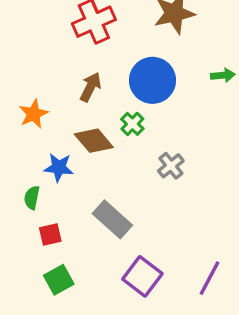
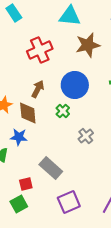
brown diamond: (94, 141) -> (28, 113), moved, turned 35
red square: (50, 235) -> (26, 184), moved
purple square: (142, 276) -> (69, 202), turned 30

